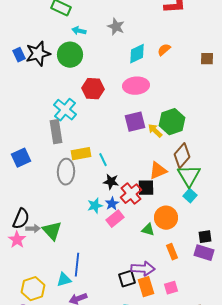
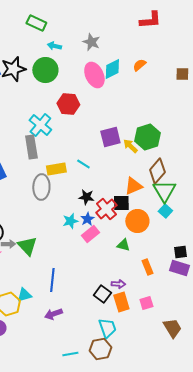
pink ellipse: (136, 86) -> (94, 75), moved, turned 70
cyan line: (103, 160) -> (83, 164), moved, turned -32
orange circle: (166, 218) -> (137, 221), moved
purple arrow: (143, 269) -> (118, 284), size x0.6
black square: (127, 279) -> (102, 294), turned -36
cyan triangle: (64, 280) -> (24, 295), moved

